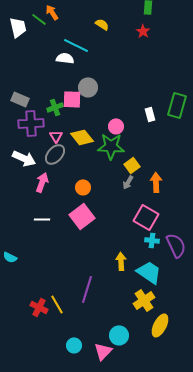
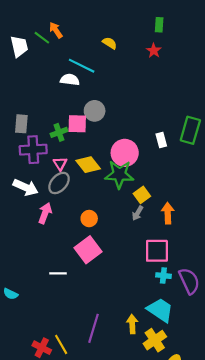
gray rectangle: (20, 99) -> (21, 124), turned 72
pink circle: (116, 126) -> (125, 153), size x1.6
pink square: (146, 217) -> (157, 251), turned -30
white line: (42, 219) -> (58, 273), moved
yellow arrow: (121, 261) -> (132, 324), moved

